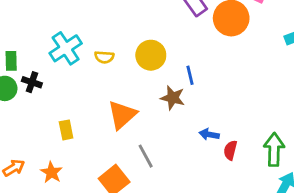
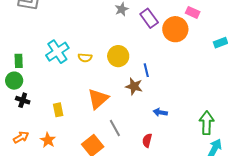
black cross: (32, 82) -> (23, 100), moved
red semicircle: (230, 150) -> (147, 140), moved

